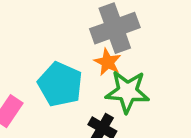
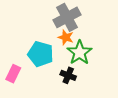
green star: (127, 92) -> (80, 53), turned -30

